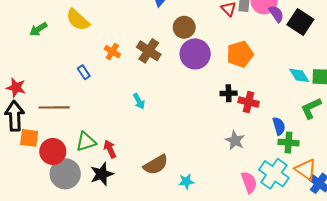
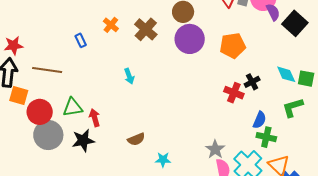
red star: (16, 88) -> (14, 46), turned -30
black cross: (229, 93) -> (252, 82), moved, turned -35
blue semicircle: (279, 126) -> (260, 120), turned 30
gray star: (235, 140) -> (215, 149), moved
brown semicircle: (156, 165) -> (136, 139), size x0.7

